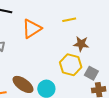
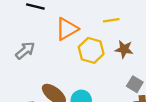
yellow hexagon: (71, 65) -> (91, 50), moved

